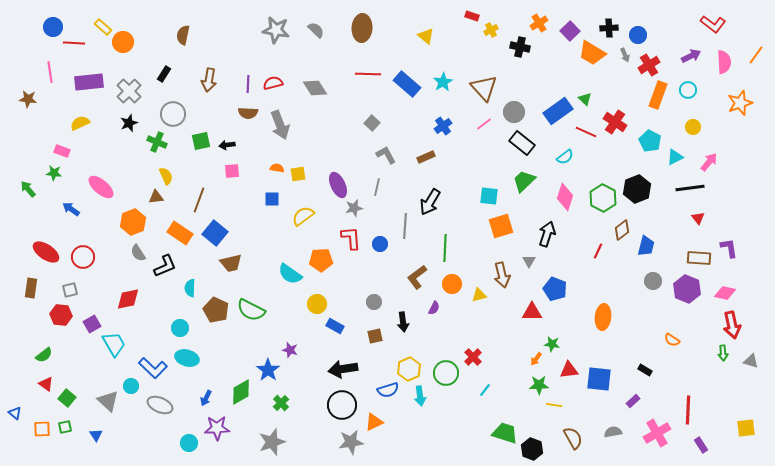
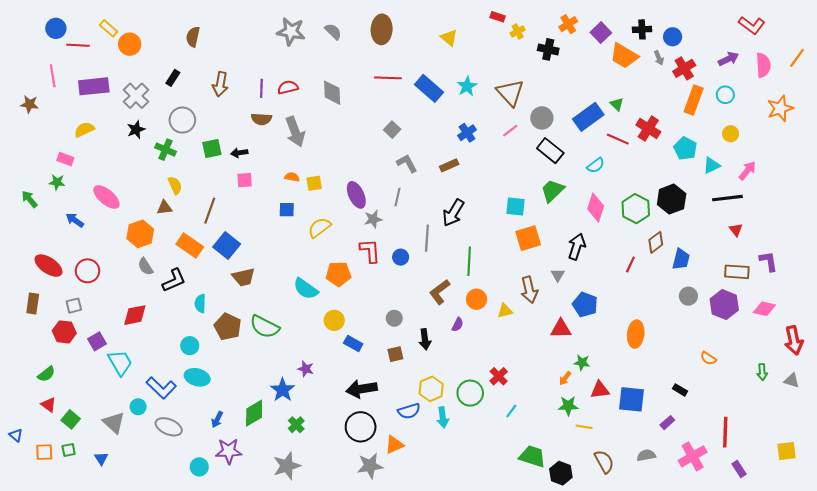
gray diamond: (315, 88) -> (332, 93), turned 30
red arrow: (732, 325) -> (794, 340), moved

